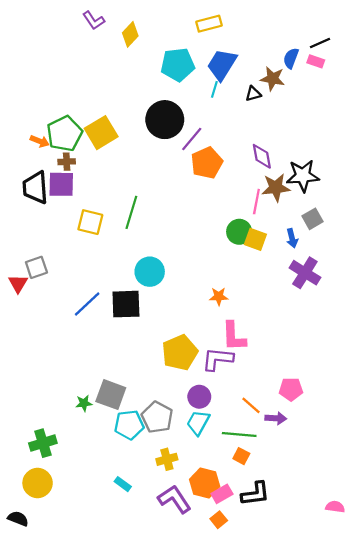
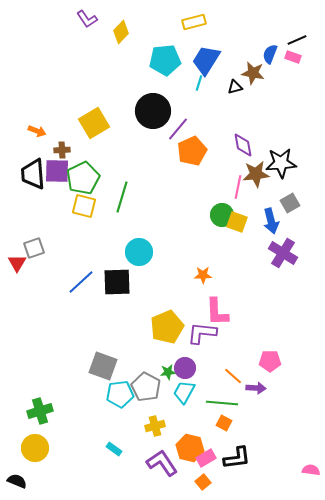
green pentagon: (64, 134) -> (83, 178), moved
blue arrow: (292, 238) -> (271, 221), size x1.4
green star: (84, 403) -> (168, 372), moved

